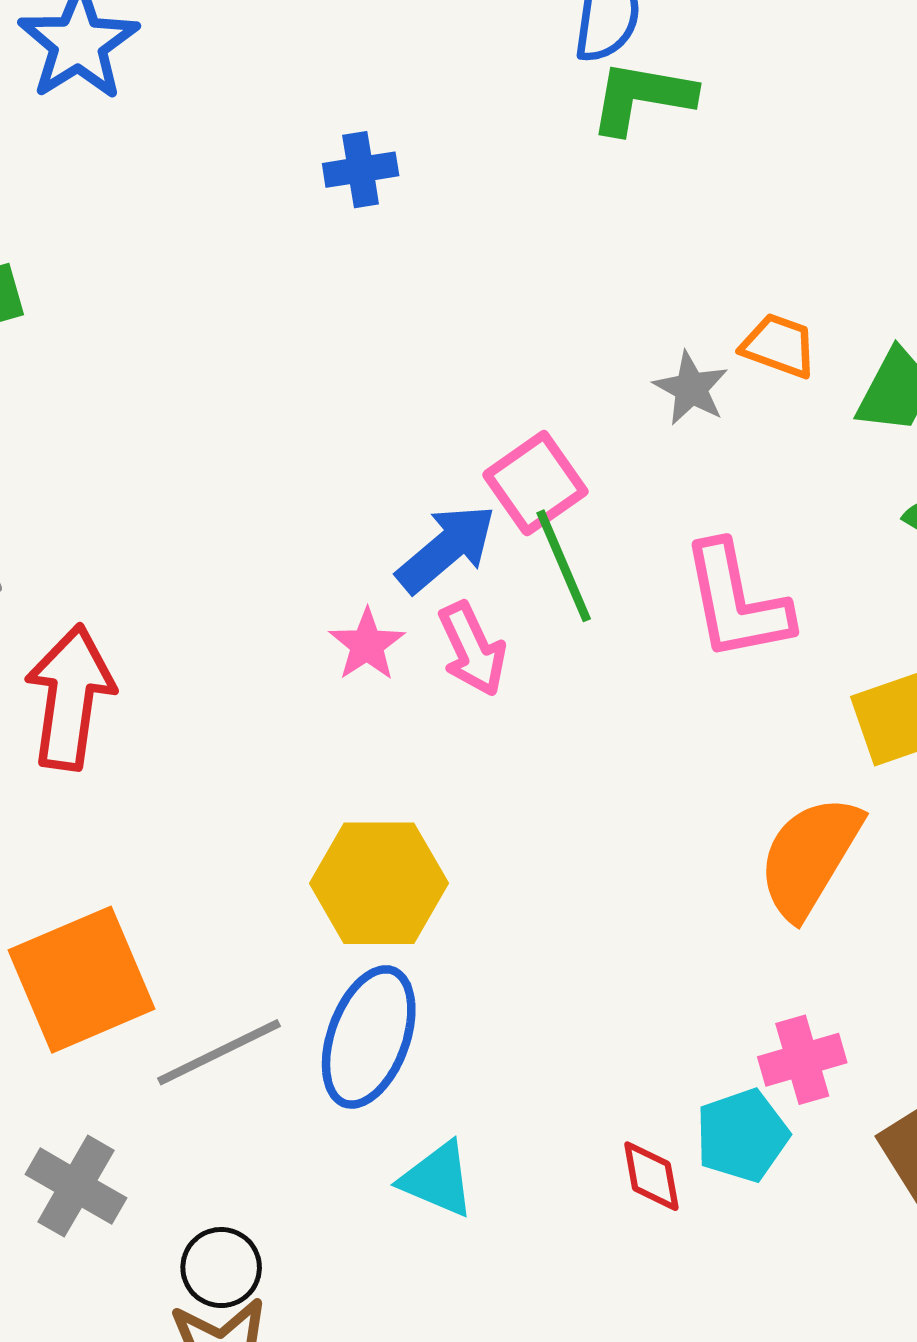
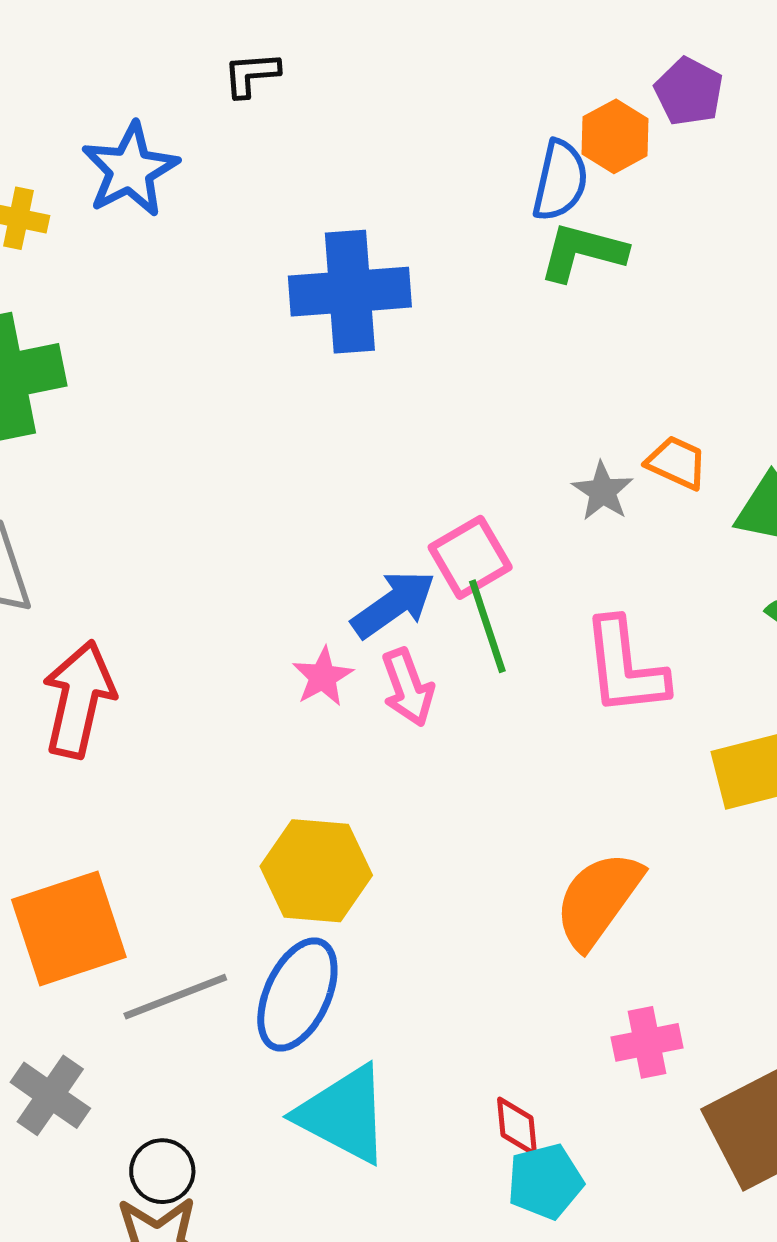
blue cross: (361, 170) -> (350, 292), size x2.0
orange semicircle: (810, 857) -> (598, 900), moved
cyan pentagon: (742, 1135) -> (545, 1181), moved
cyan triangle: (438, 1179) -> (344, 1114), size x1.6

